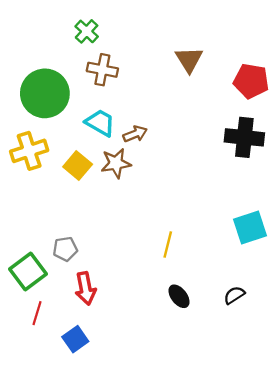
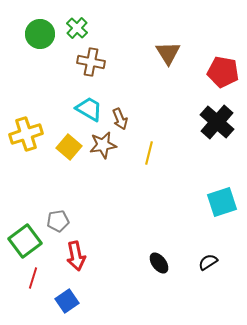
green circle: (45, 93) -> (40, 34), moved, size x0.7
brown arrow: (135, 134) -> (120, 119), turned 90
black cross: (244, 137) -> (217, 122), turned 36
yellow line: (168, 244) -> (149, 153), moved

